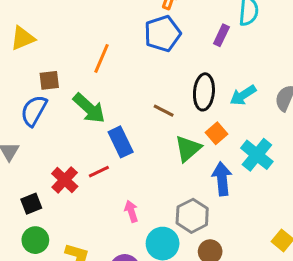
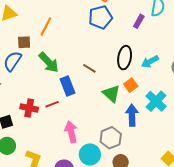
orange line: (101, 58) -> (46, 26), moved
brown line: (164, 111) -> (89, 68), moved
green triangle: (188, 148) -> (111, 94), turned -42
red cross: (65, 180) -> (29, 108), turned -36
pink arrow: (131, 211) -> (71, 132), size x1.5

